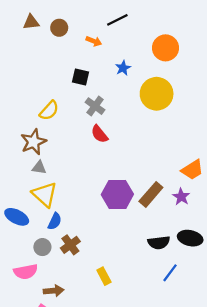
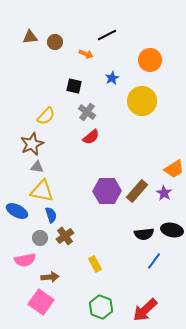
red semicircle: (99, 134) -> (91, 137), turned -90
yellow triangle: (45, 194) -> (42, 191), turned -30
blue semicircle: (55, 221) -> (51, 215), turned -42

